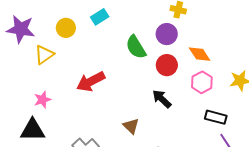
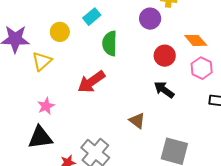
purple circle: (167, 34) -> (150, 19), moved
green semicircle: (136, 47) -> (110, 43), moved, turned 40

